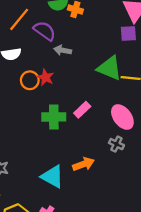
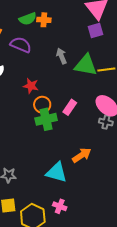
gray arrow: (63, 50) -> (61, 56), moved, turned 70
orange circle: (30, 80) -> (42, 105), moved
gray cross: (116, 144) -> (106, 122), moved

